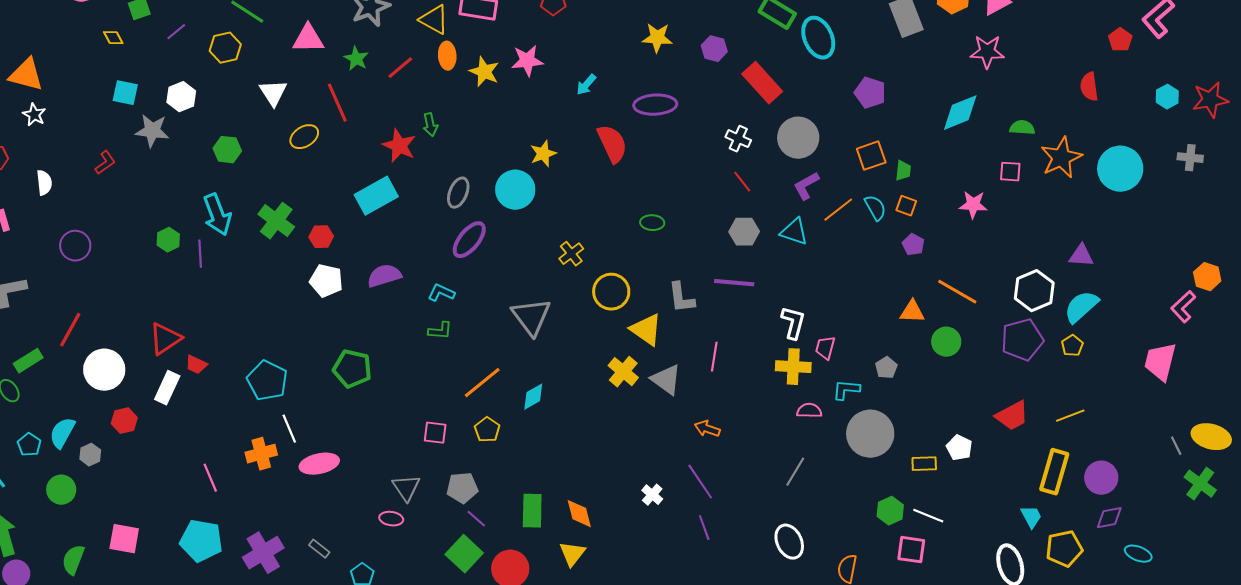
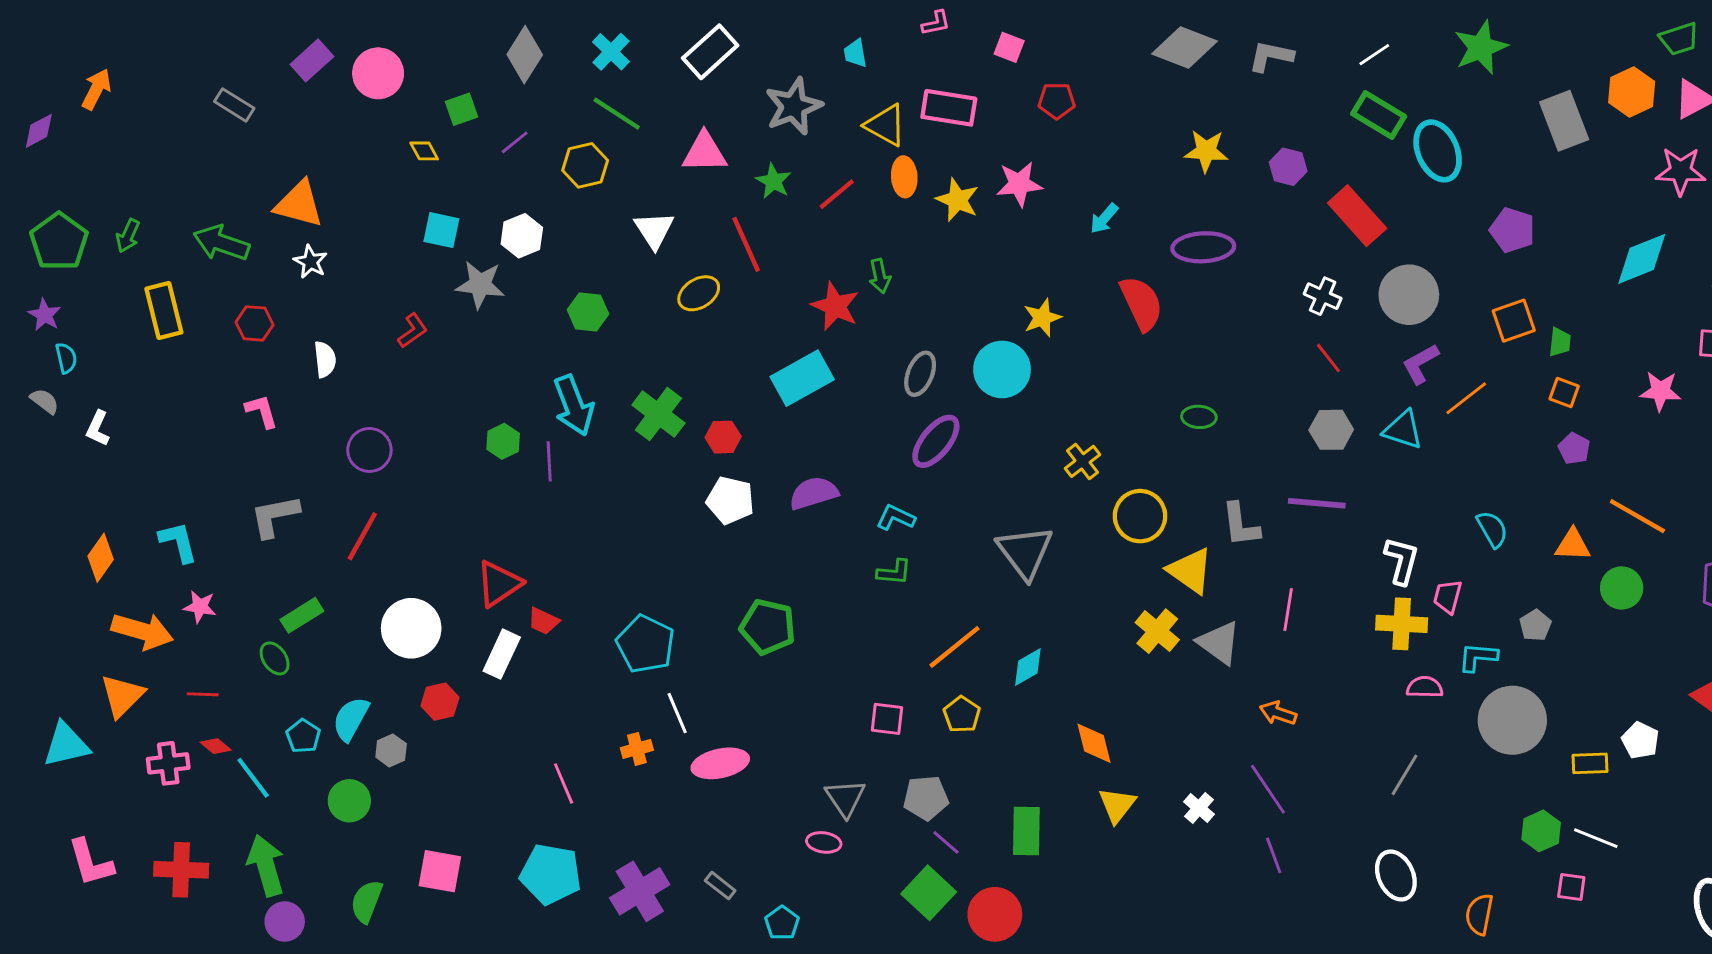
cyan semicircle: (875, 208) -> (1492, 529), moved
red line: (70, 330) -> (362, 536), moved
orange cross: (261, 454) -> (637, 749), size x0.7
orange diamond: (579, 514) -> (1094, 743), moved
pink square: (911, 550) -> (1571, 887), size x0.7
yellow triangle: (572, 554) -> (1117, 805), moved

